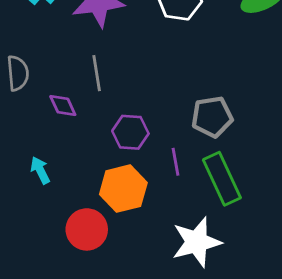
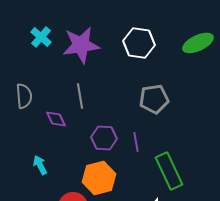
gray pentagon: (212, 117) -> (154, 99), moved
purple line: (175, 162) -> (136, 142), moved

